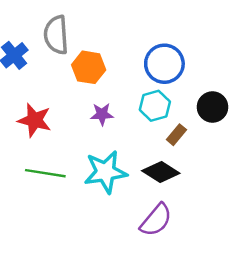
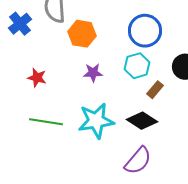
red star: (35, 120) -> (37, 78), size x0.7

